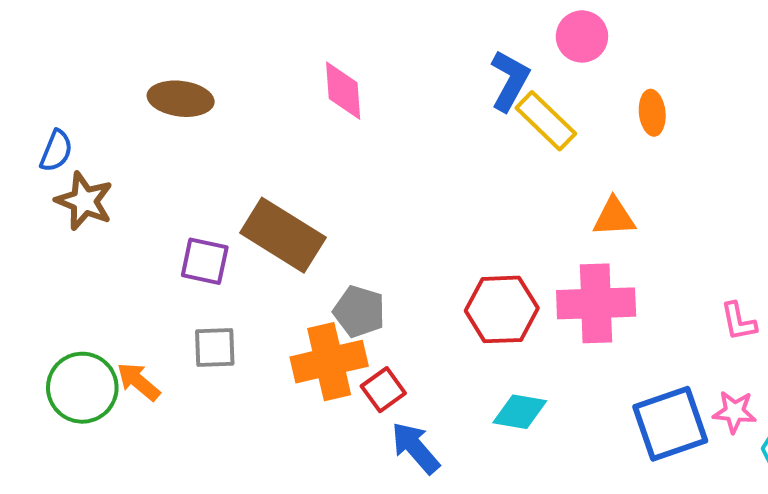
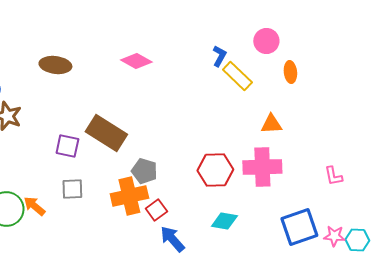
pink circle: (582, 36) -> (266, 41), moved
blue L-shape: (510, 81) -> (219, 56), size x0.7
pink diamond: (343, 91) -> (136, 61), turned -56
pink star: (734, 412) -> (334, 236), moved

